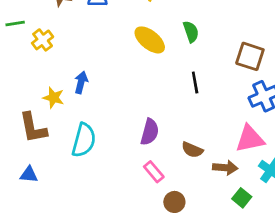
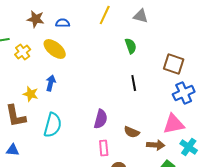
yellow ellipse: (150, 40) -> (55, 49), moved
pink rectangle: (154, 172) -> (104, 148), turned 35

